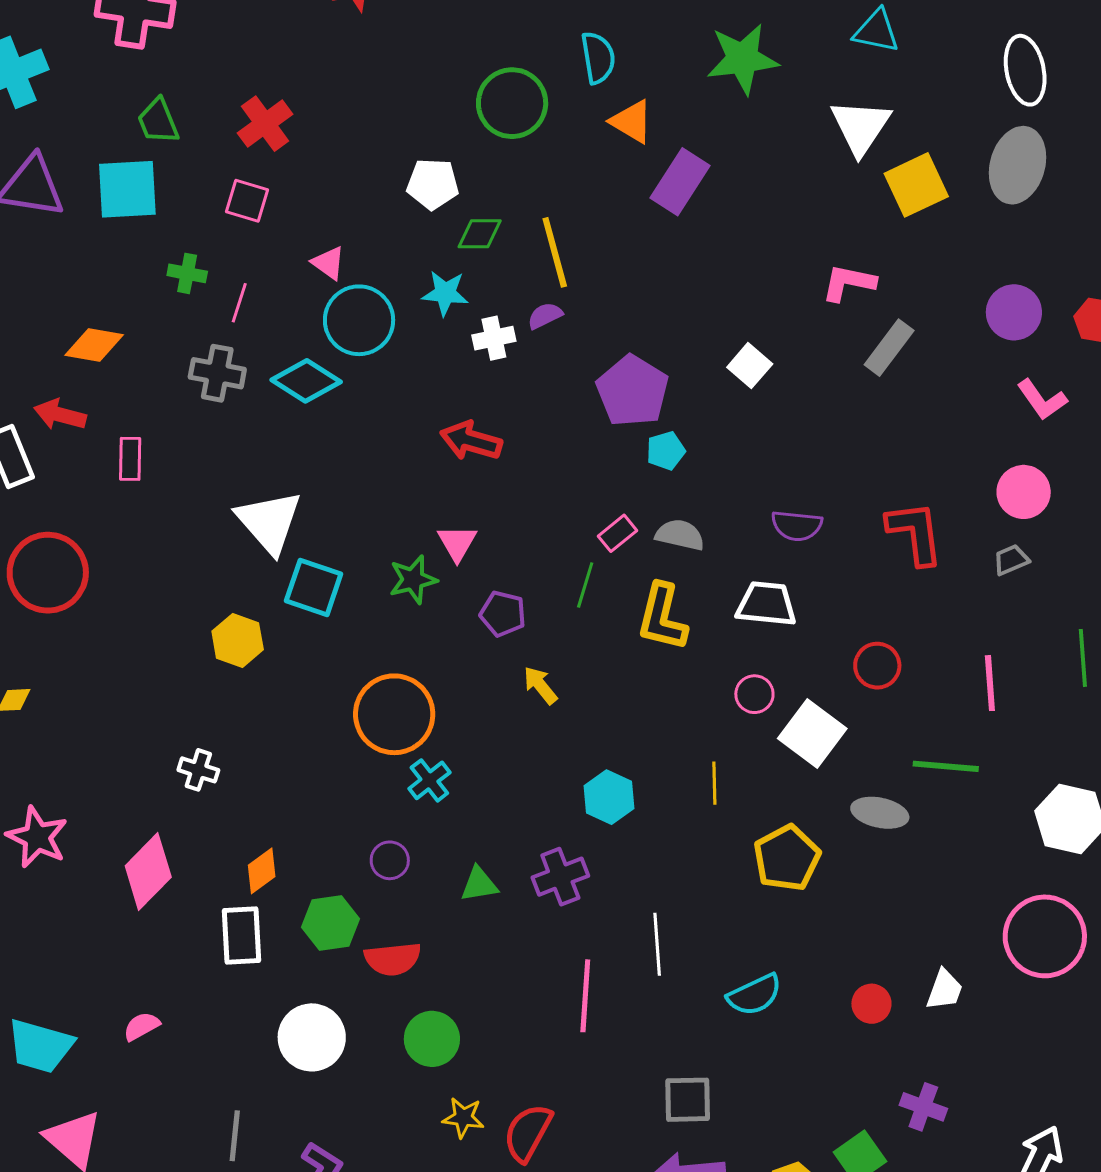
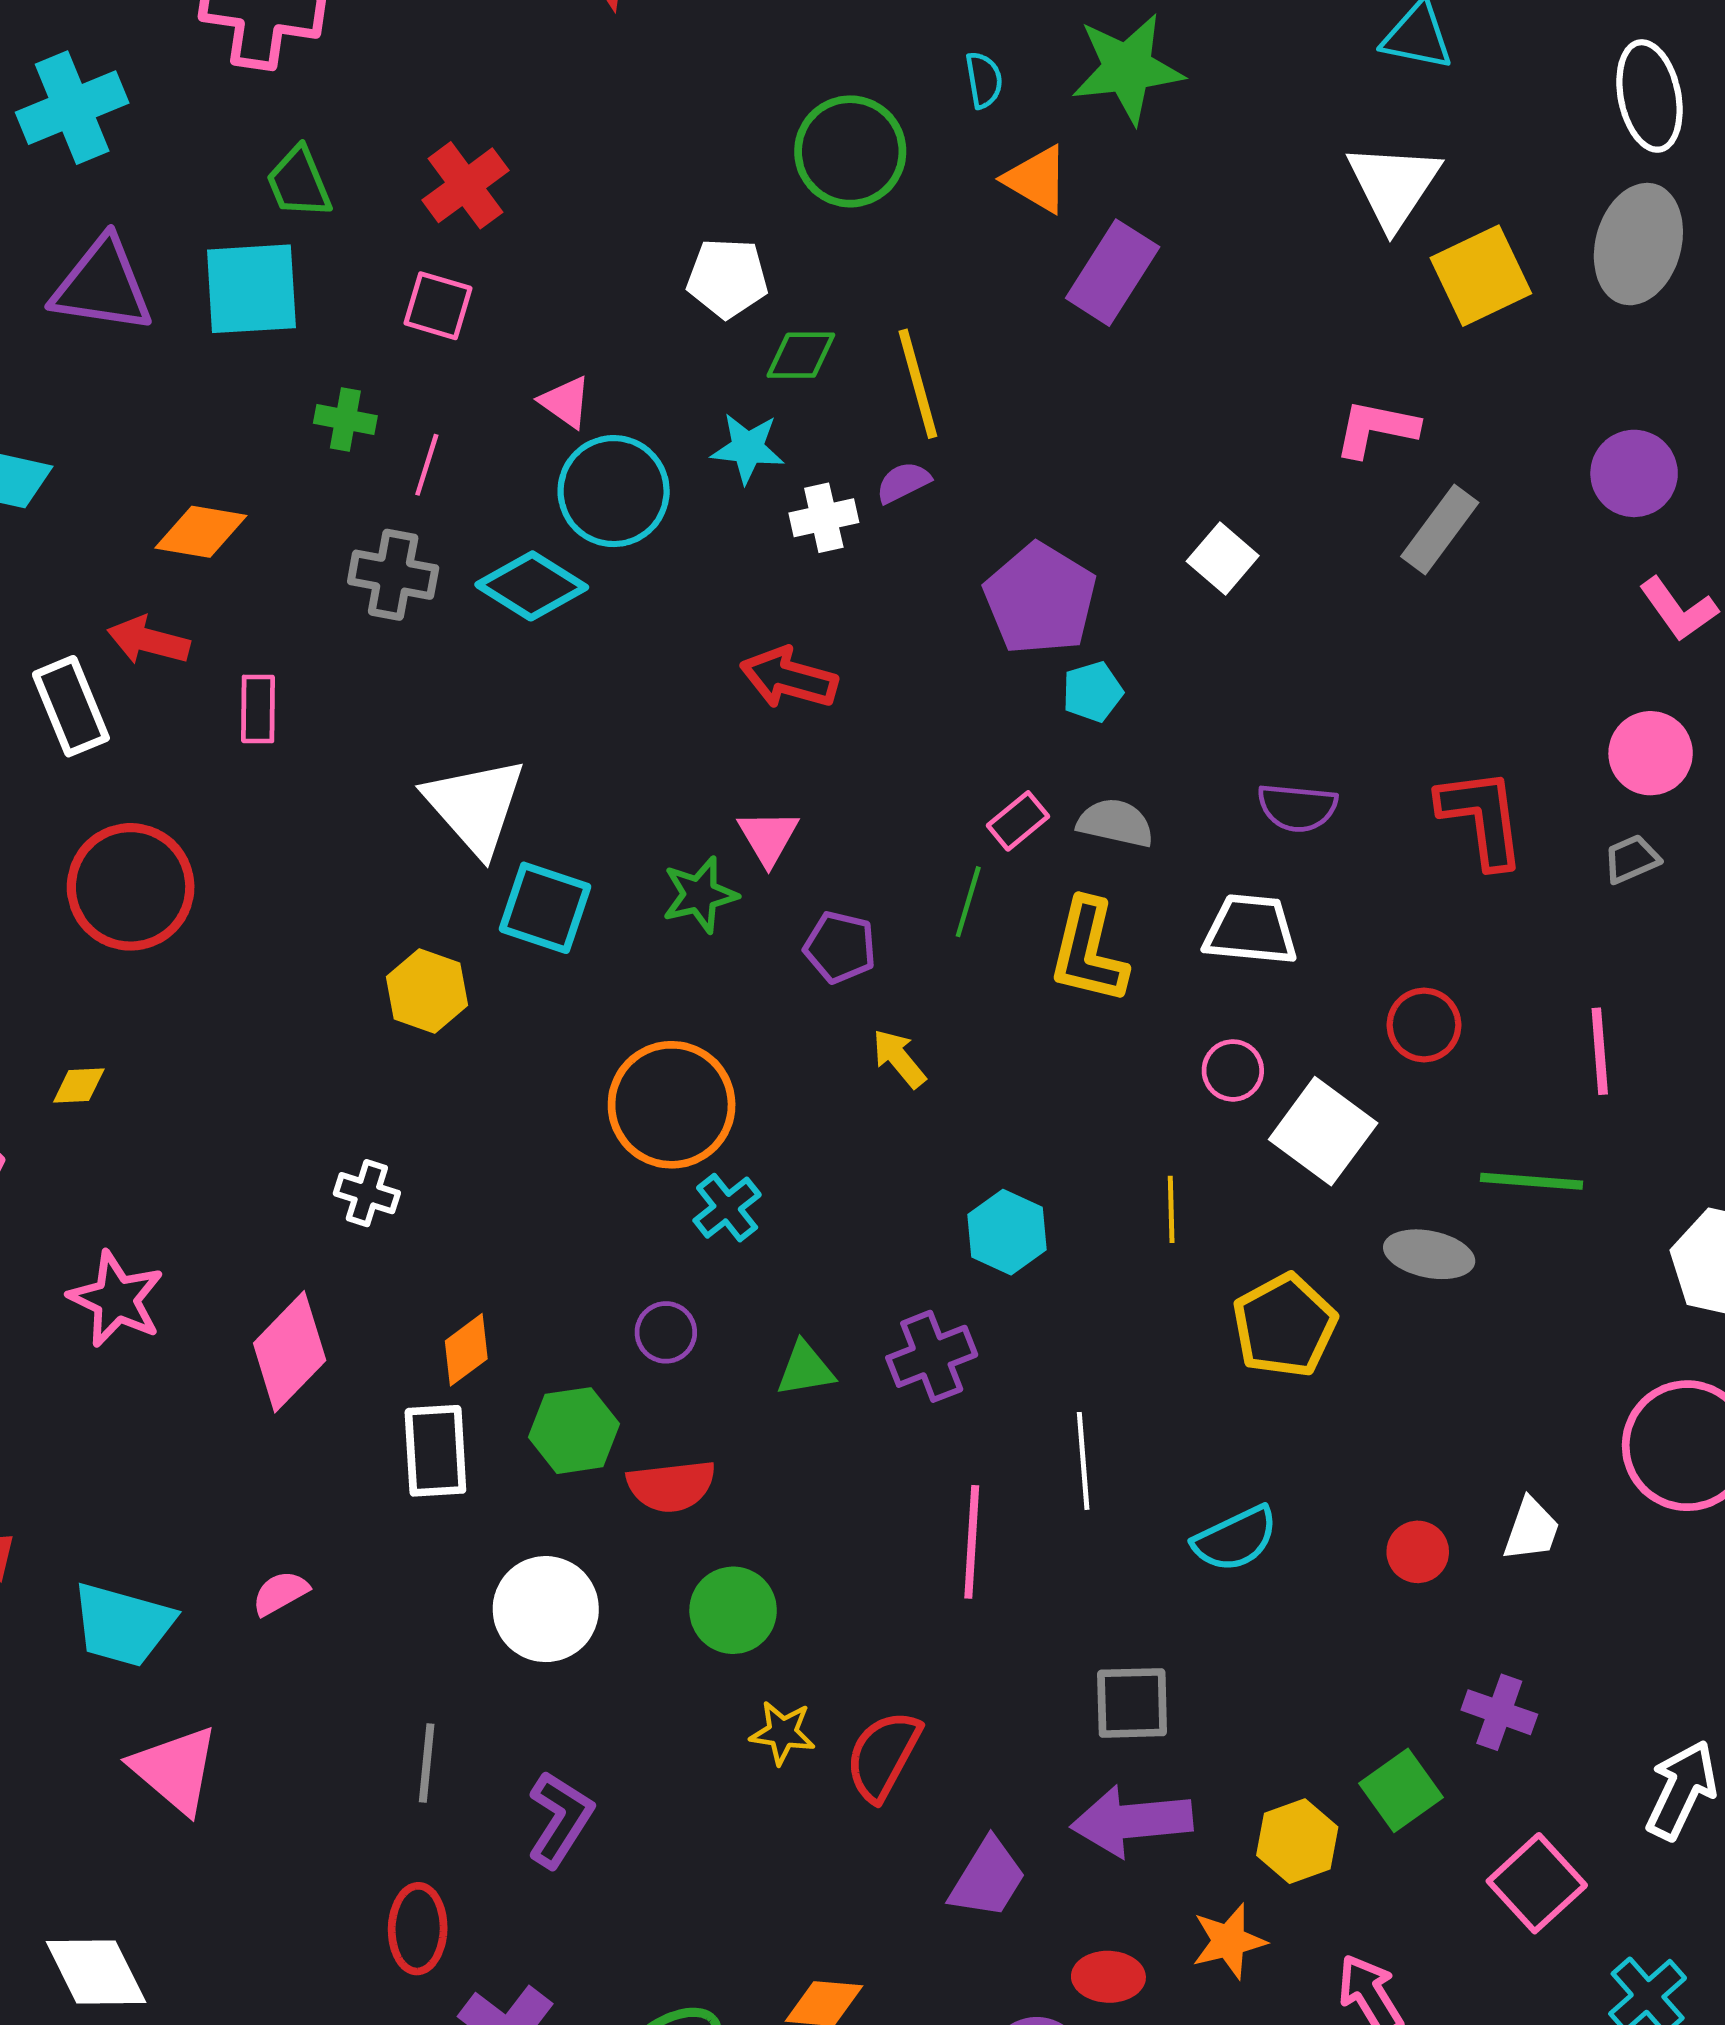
cyan semicircle: (598, 58) -> (984, 80), size x0.7
green star: (743, 59) -> (1127, 68), moved

